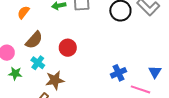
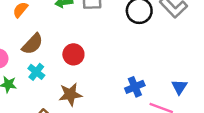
brown star: (55, 80) -> (70, 94), moved

